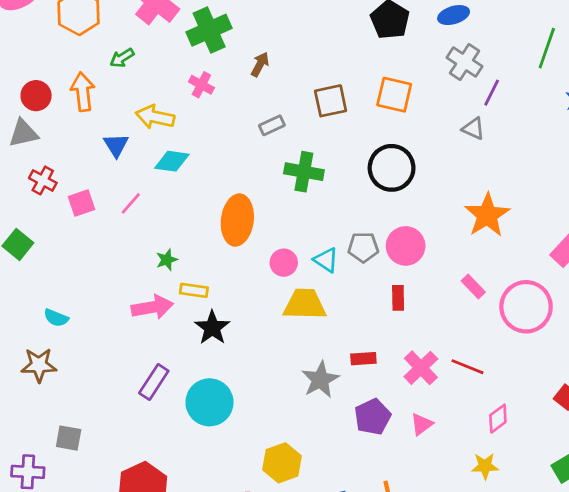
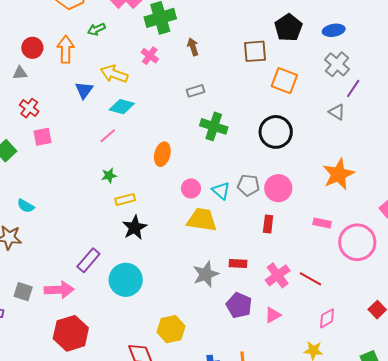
brown arrow: (260, 64) -> (193, 47), turned -54
brown square: (331, 101) -> (255, 51), moved
gray triangle: (23, 133) -> (20, 73), size x0.7
pink square: (81, 203) -> (43, 137), moved
pink line: (131, 203) -> (108, 136), moved
orange ellipse: (237, 220) -> (162, 154), size x0.7
pink rectangle: (473, 287) -> (322, 223), turned -42
yellow rectangle: (194, 290) -> (125, 200), turned -30
pink arrow: (152, 307) -> (59, 290), moved
purple pentagon: (373, 417) -> (239, 305), turned -30

